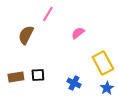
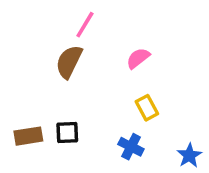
brown semicircle: (26, 35) -> (69, 62), moved
yellow rectangle: (103, 63) -> (147, 108), moved, size x0.6

